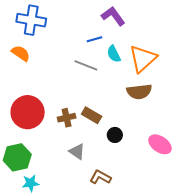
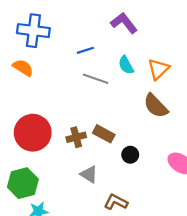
blue line: (95, 39) -> (85, 50), moved
orange triangle: (143, 59) -> (158, 69), size x0.7
brown semicircle: (139, 92) -> (156, 106), turned 55

